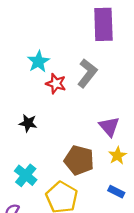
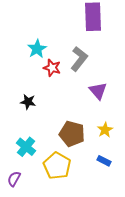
purple triangle: (109, 127) -> (98, 91), moved

